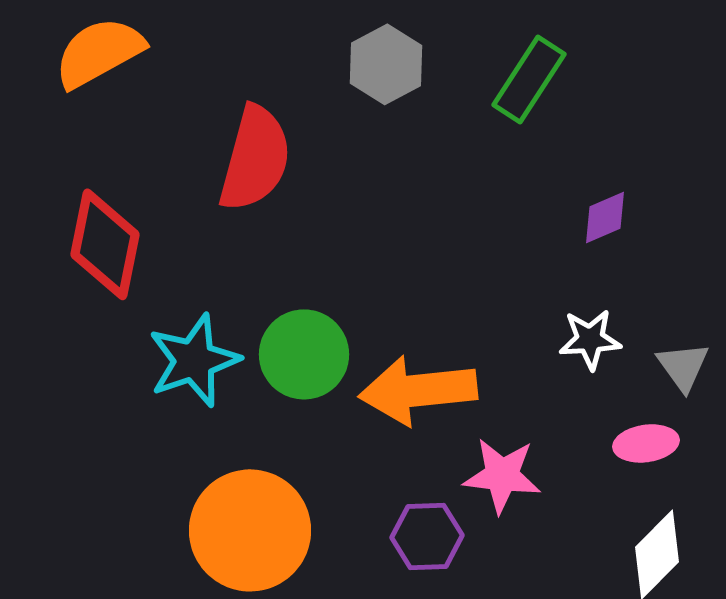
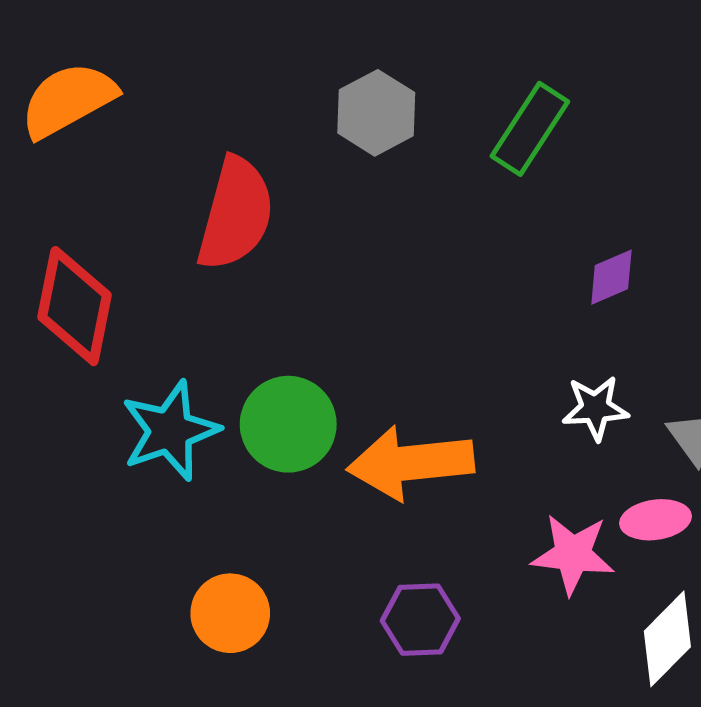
pink star: (502, 475) -> (573, 554), moved
orange circle: (250, 530) -> (230, 613), size x0.6

